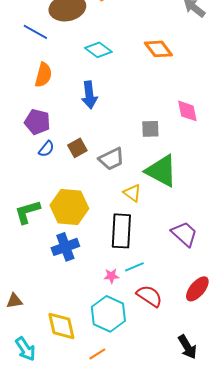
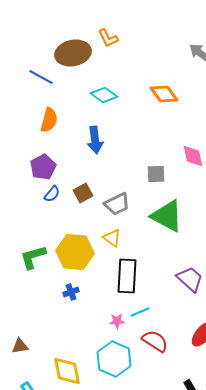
purple pentagon: (37, 122) -> (43, 167), turned 30
yellow triangle: (132, 193) -> (112, 238), moved
blue cross: (65, 247) -> (71, 292), size x0.6

